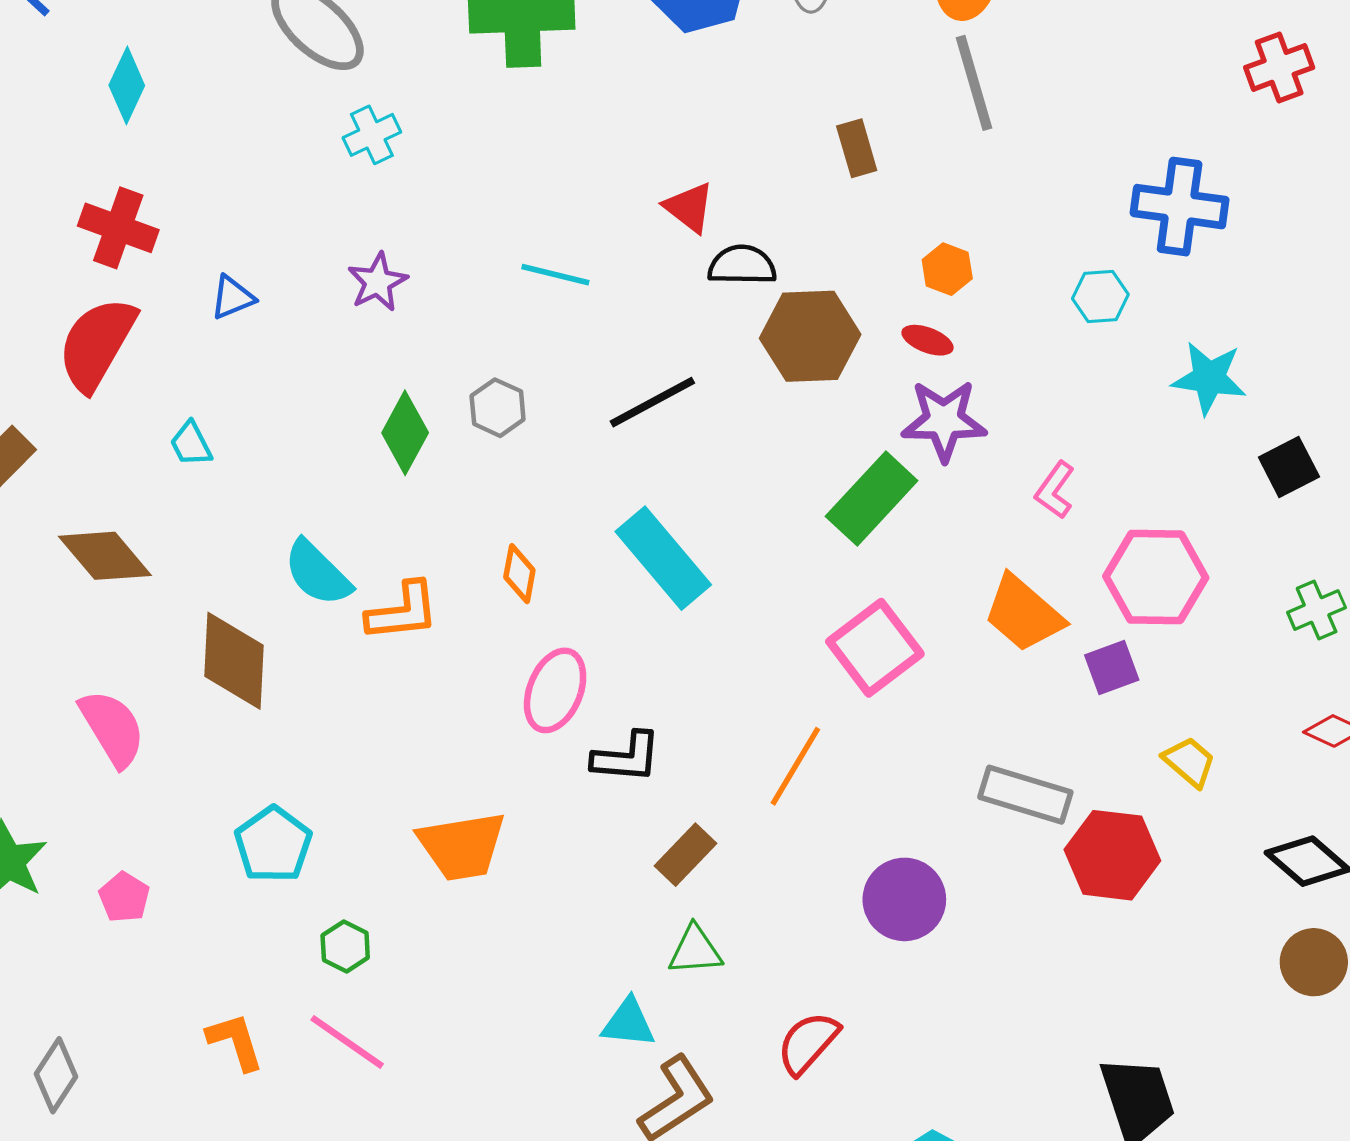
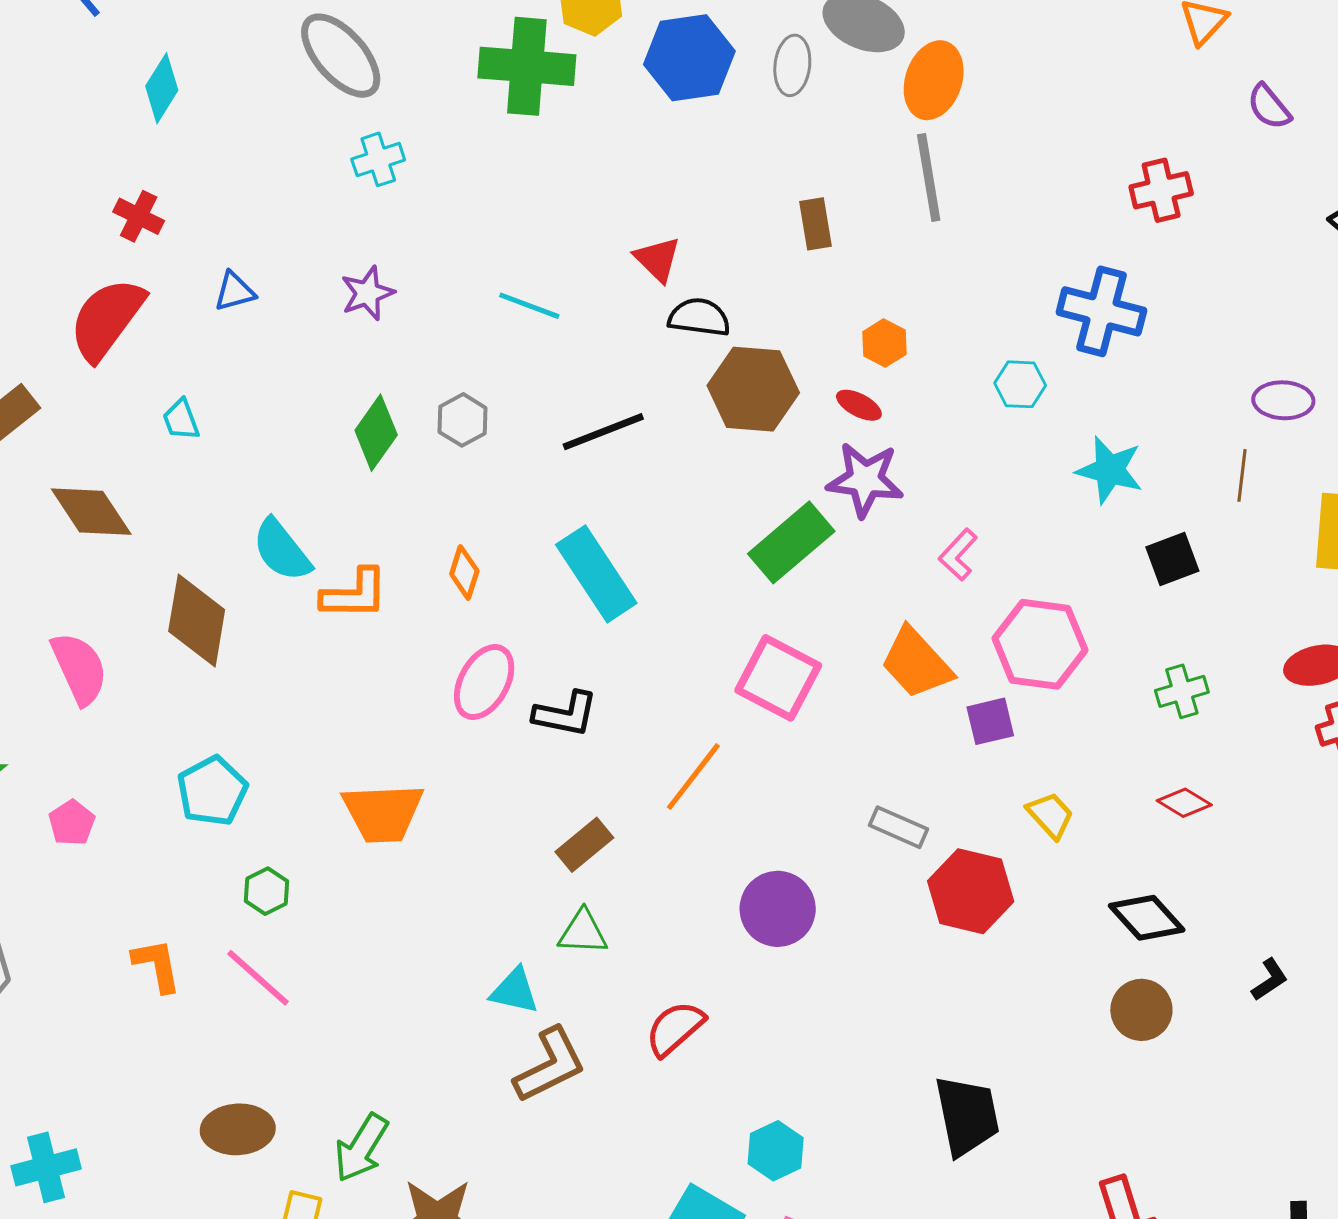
red cross: (1279, 67) -> (1161, 190), moved
red cross: (118, 228) -> (139, 216), size x0.7
pink square: (875, 648) -> (778, 678), turned -32
black L-shape: (627, 757) -> (566, 714), moved
gray rectangle: (1025, 795) -> (899, 827), size x0.7

